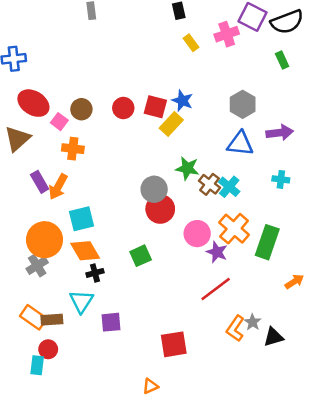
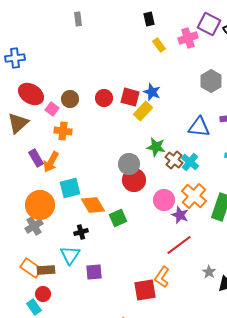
gray hexagon: (243, 104) -> (211, 81), moved
orange diamond: (85, 251) -> (93, 205), moved
orange L-shape: (235, 328) -> (162, 277), moved
cyan rectangle: (37, 365) -> (34, 307), turned -42

